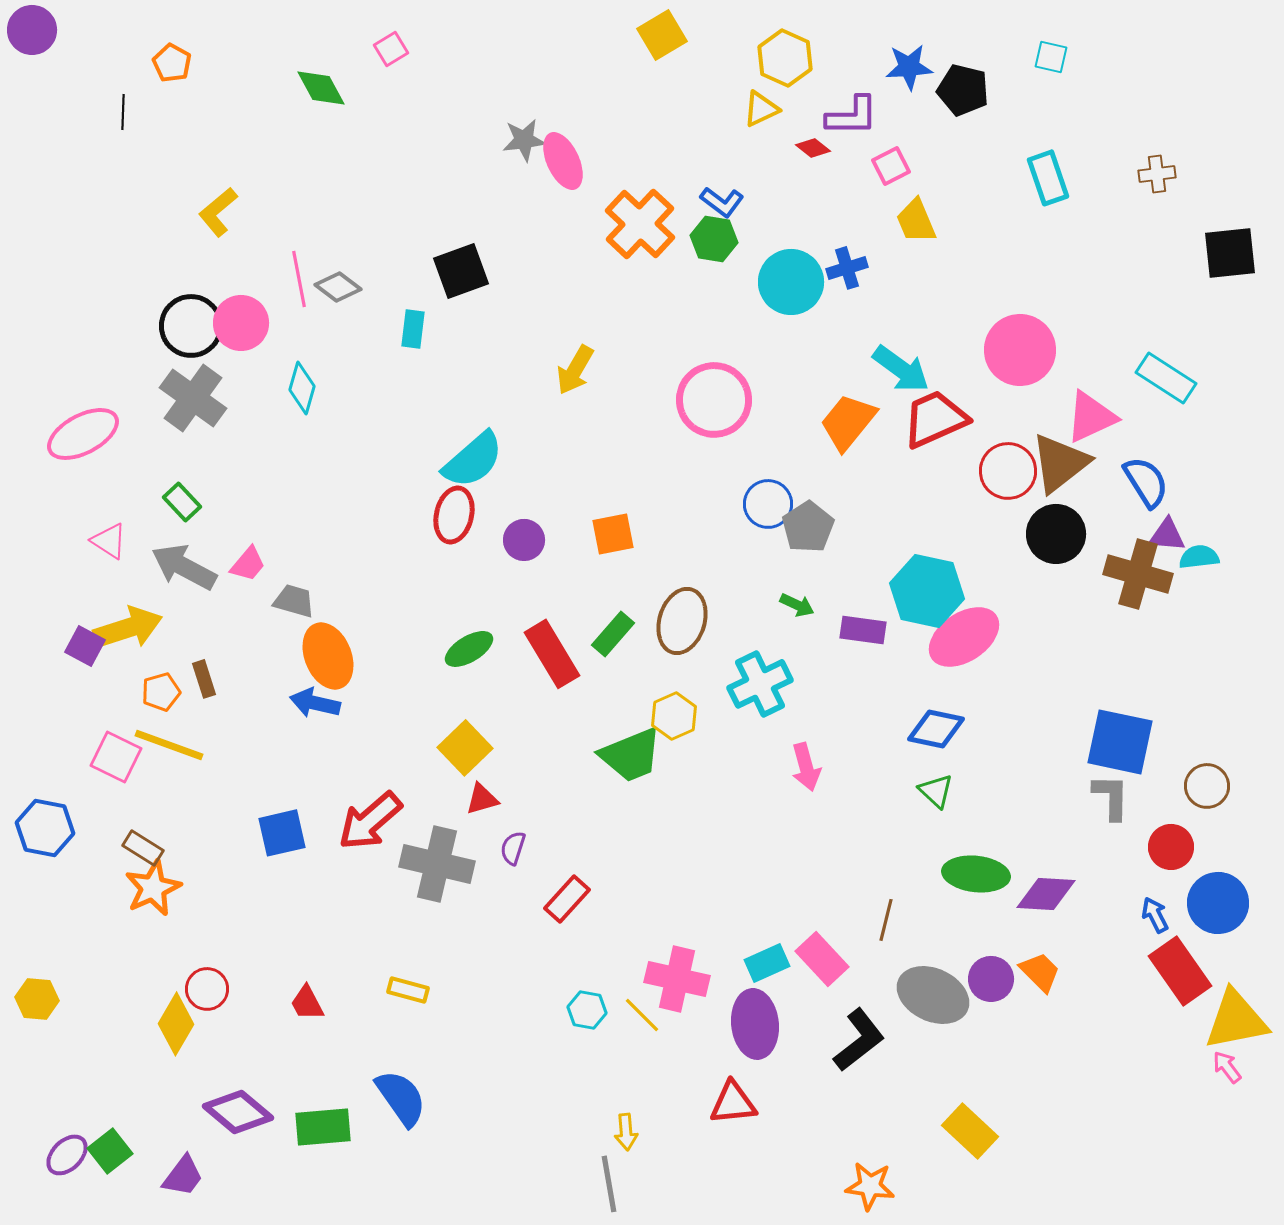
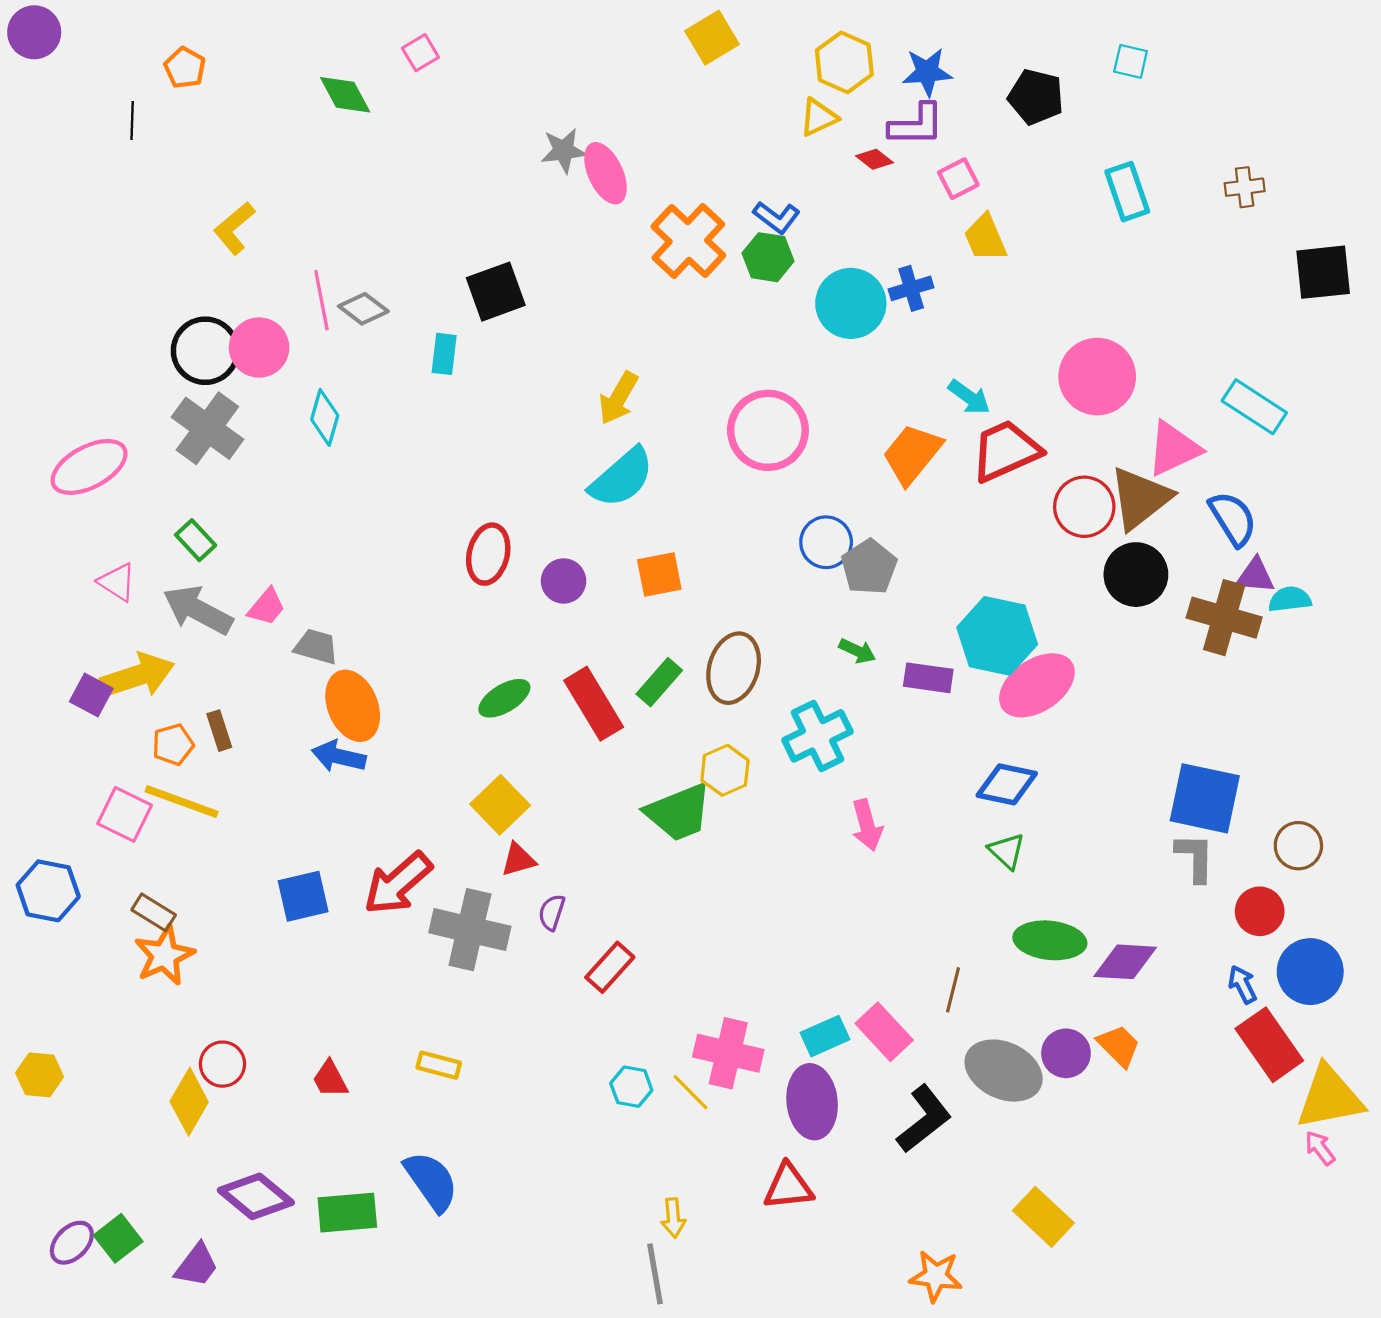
blue star: (909, 67) -> (927, 72), moved
cyan arrow: (901, 369) -> (969, 397), size x0.7
cyan semicircle: (473, 460) -> (622, 478), moved

